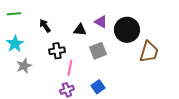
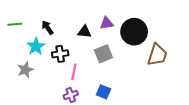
green line: (14, 14) -> (15, 24), moved
purple triangle: (101, 22) -> (107, 23), turned -40
cyan star: (15, 44) -> (36, 46), moved
blue square: (98, 87) -> (103, 92), turned -32

